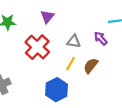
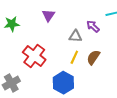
purple arrow: (101, 38) -> (93, 26), moved
red cross: (37, 47) -> (34, 56), moved

